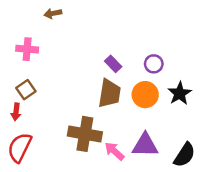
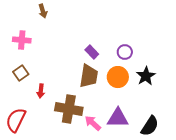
brown arrow: (53, 13) -> (43, 11), turned -96
red arrow: (16, 112) -> (41, 91), moved

